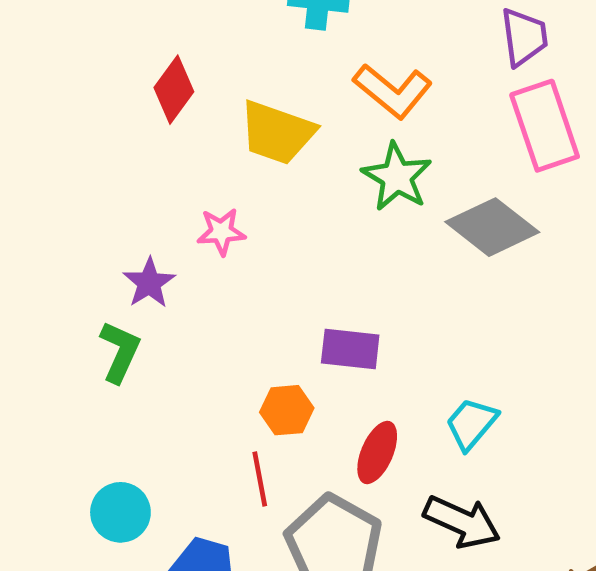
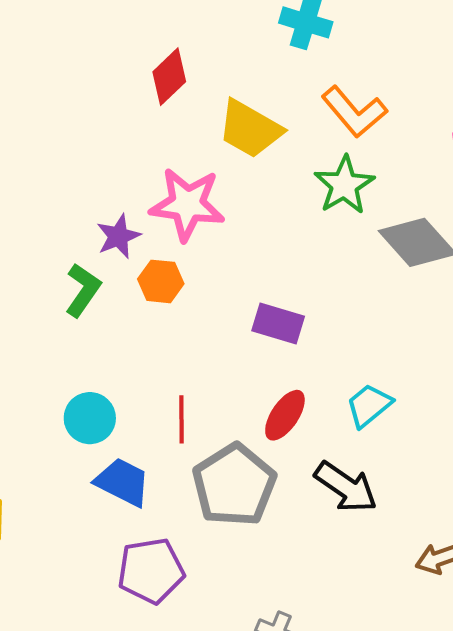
pink star: (221, 232) -> (187, 204), size x1.8
orange hexagon: (287, 410) -> (161, 281), moved
cyan circle: (120, 512) -> (90, 418), moved

